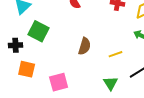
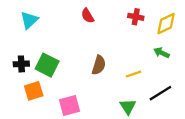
green square: (39, 31) -> (47, 65), moved
orange square: (27, 69) -> (34, 91), turned -30

